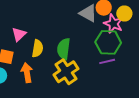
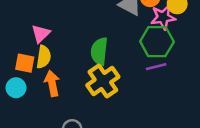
pink star: (113, 24) -> (163, 17), turned -30
yellow semicircle: (37, 48) -> (44, 57), moved

